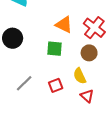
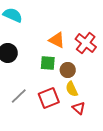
brown circle: (89, 53) -> (68, 70), moved
red square: (56, 85) -> (49, 98), size x1.5

